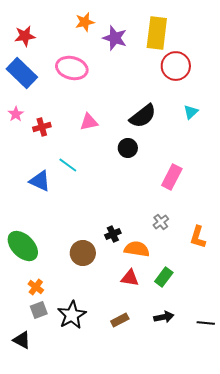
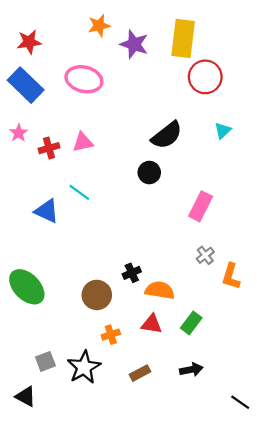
pink triangle: (89, 122) -> (83, 142), moved
gray cross: (161, 222) -> (205, 255), moved
orange cross: (36, 287) -> (111, 335), moved, turned 35
black line: (206, 323) -> (240, 402), moved, turned 30

